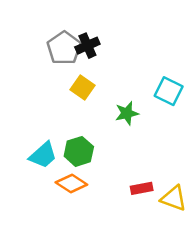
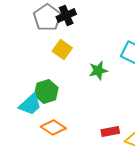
green hexagon: (79, 151) -> (46, 92), moved

